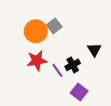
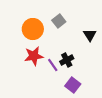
gray square: (54, 26) -> (59, 21), moved
black triangle: (94, 50) -> (90, 35), moved

